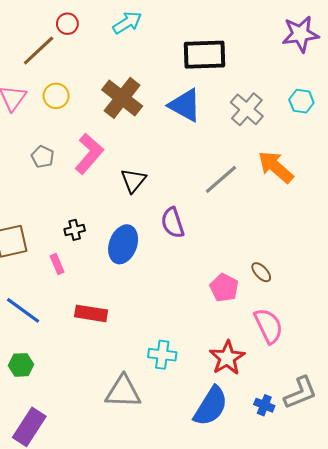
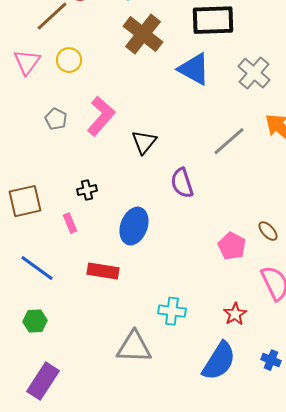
brown cross: (122, 98) -> (143, 34), moved
blue ellipse: (123, 244) -> (134, 226), moved
red star: (227, 358) -> (235, 314), size x0.7

